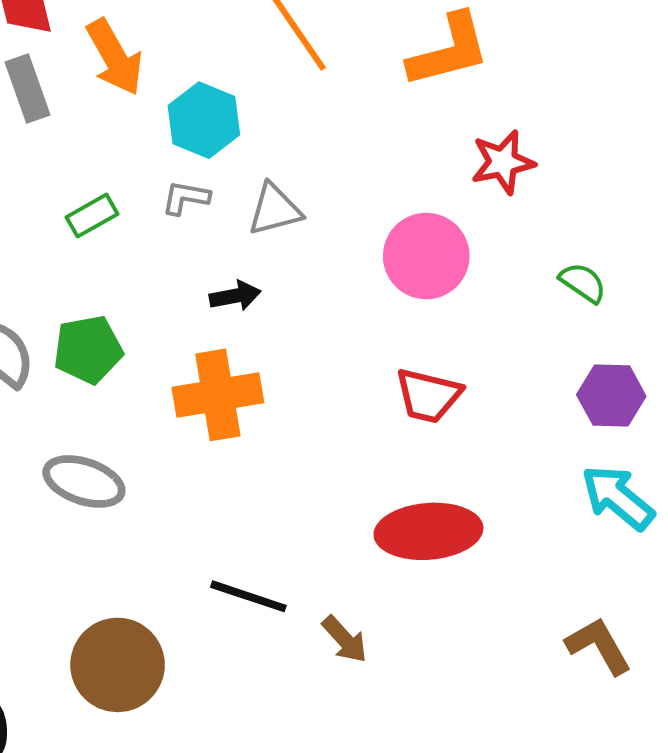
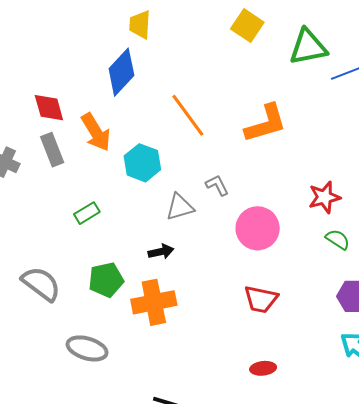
red star: (503, 162) -> (324, 197), moved
gray L-shape: (186, 198) -> (217, 185), moved, turned 55
green pentagon: (88, 349) -> (106, 280), moved
red ellipse: (428, 531) -> (263, 368), size x0.5

